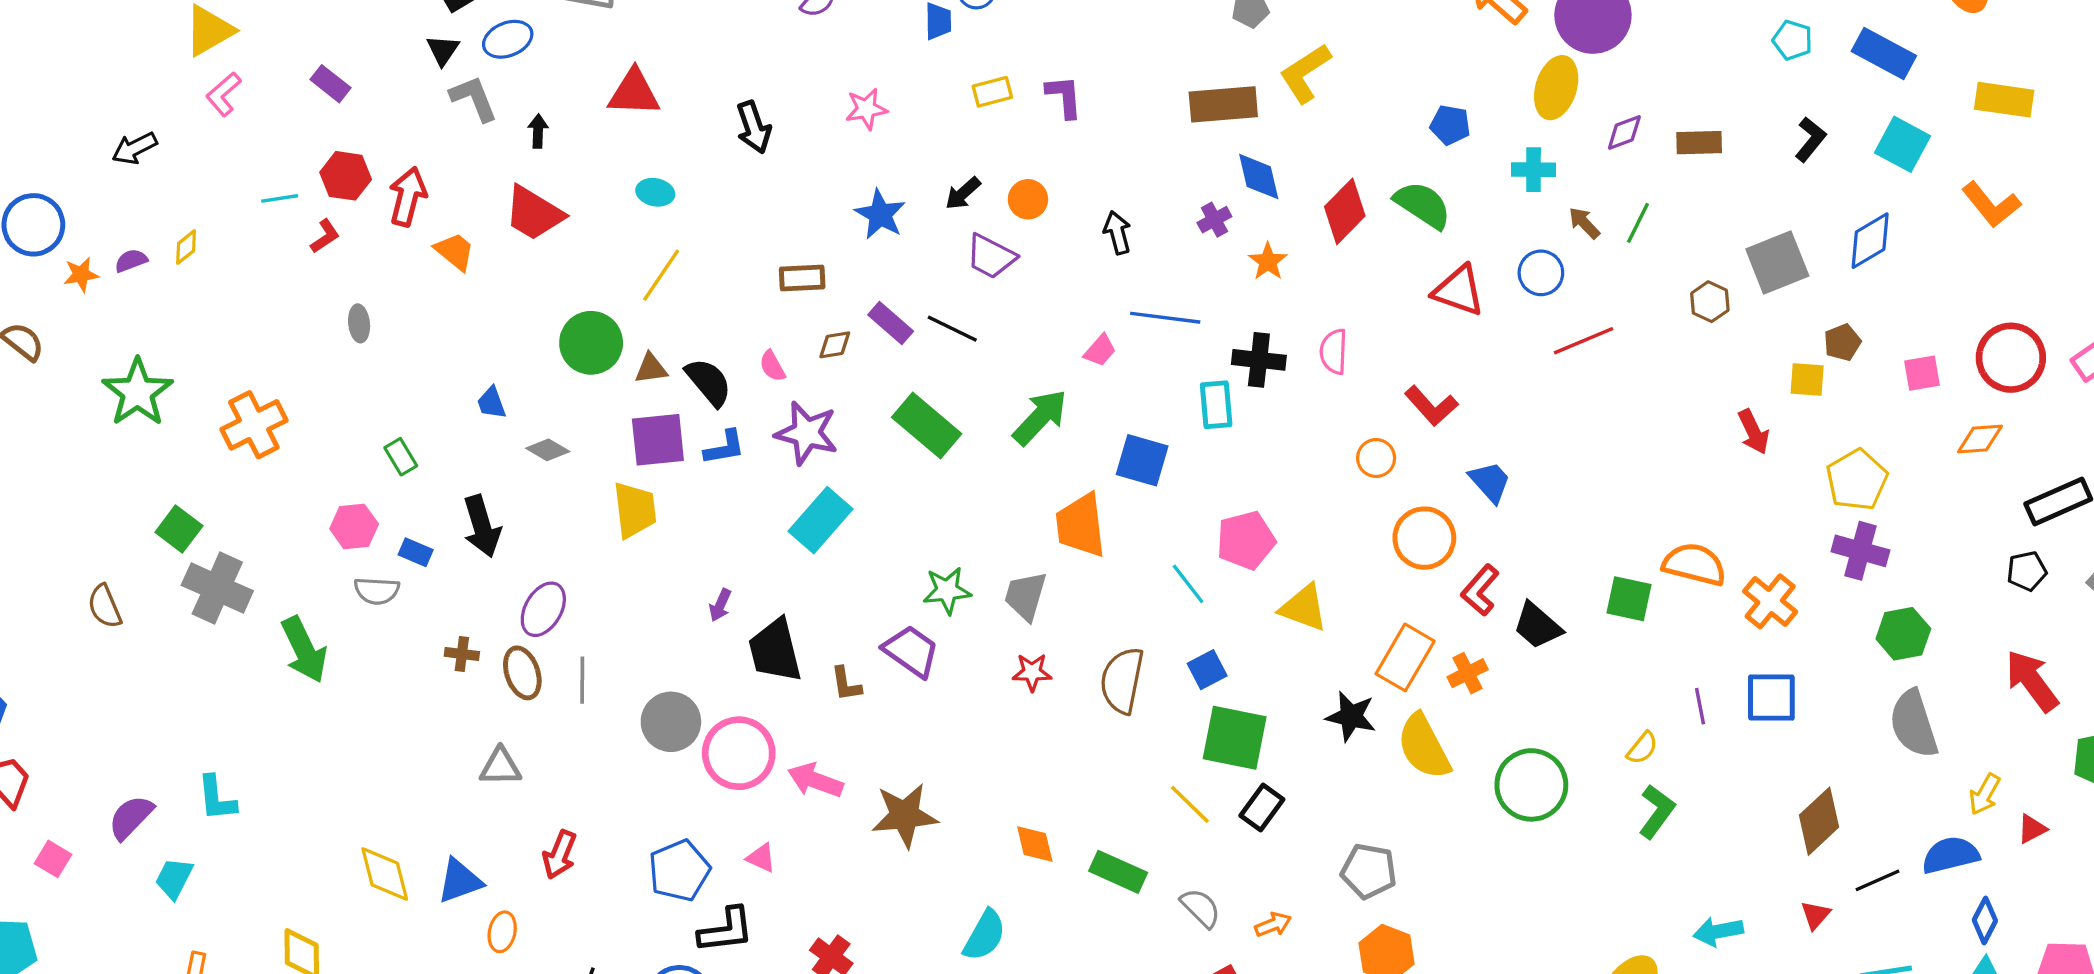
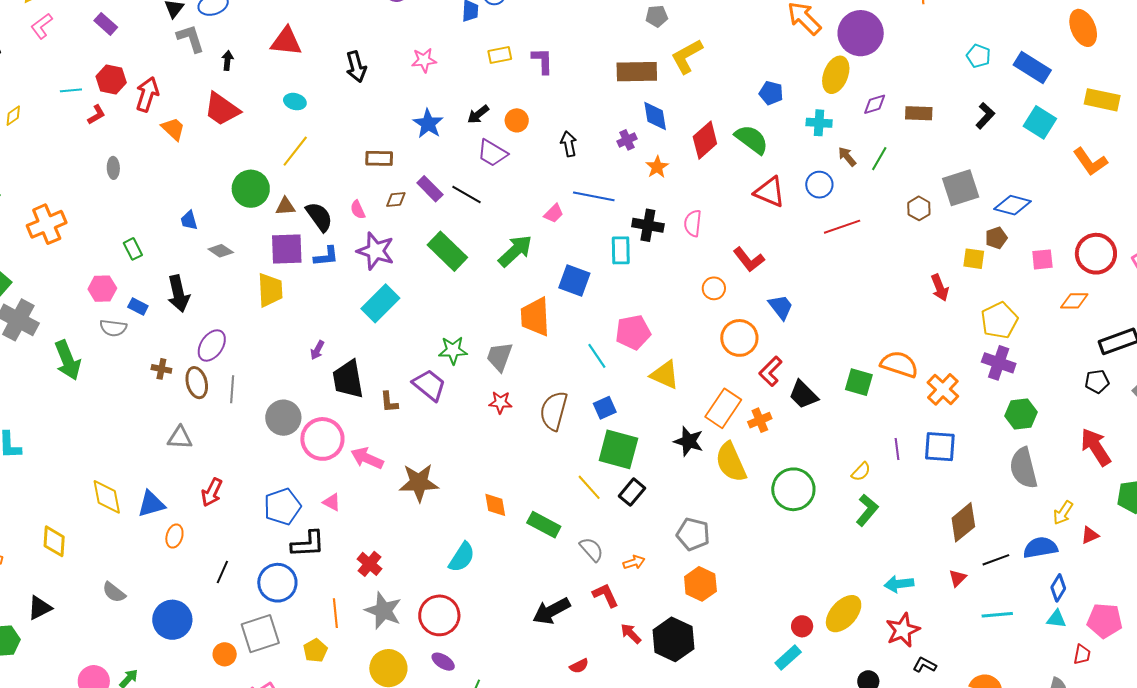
blue diamond: (1870, 241) -> (1013, 205), moved, turned 42

